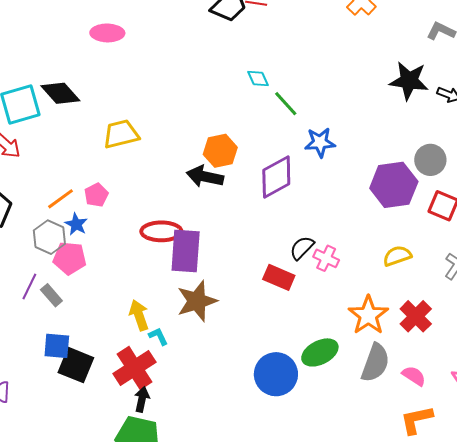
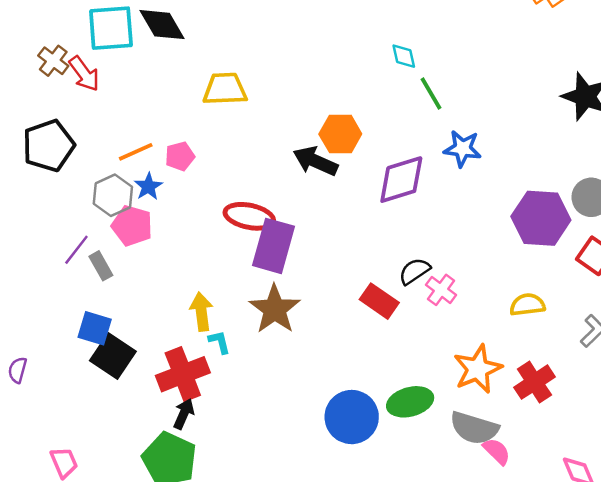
brown star: (197, 301) -> (275, 309), turned -30
gray semicircle: (375, 363) -> (474, 428), turned 75
pink semicircle: (414, 376) -> (497, 451), moved

